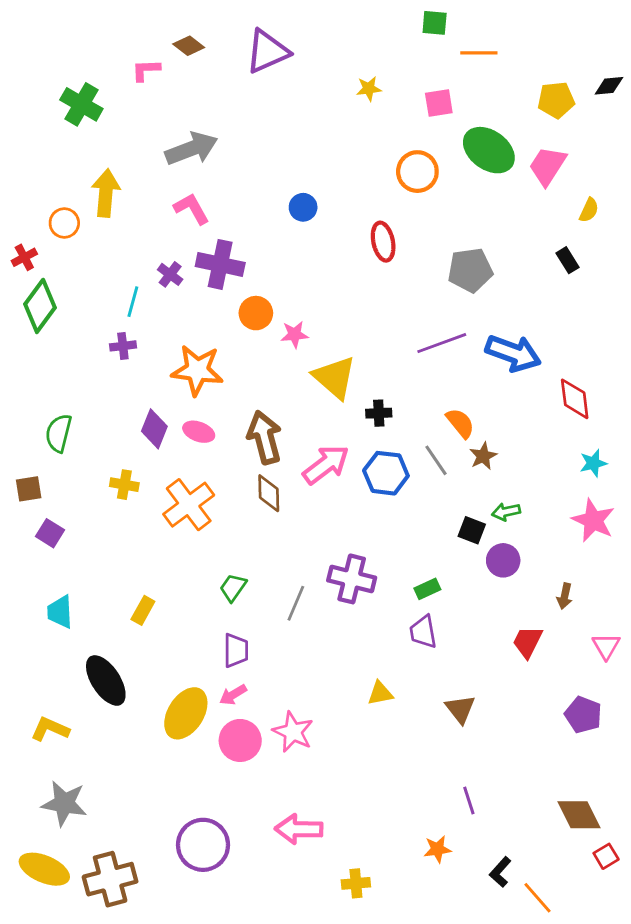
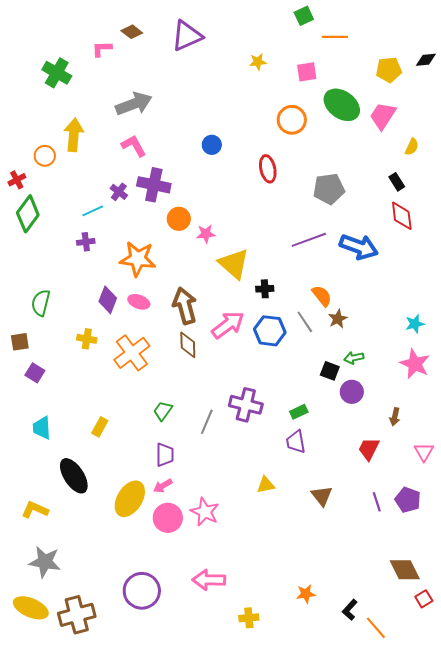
green square: (435, 23) -> (304, 16), turned -30
cyan line: (133, 302) -> (93, 211), turned 50
red diamond: (575, 399) -> (402, 216), moved
purple line: (469, 801) -> (377, 502), moved

